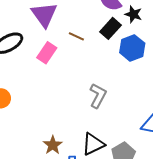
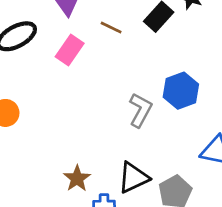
blue hexagon: (132, 48) -> (181, 91), moved

